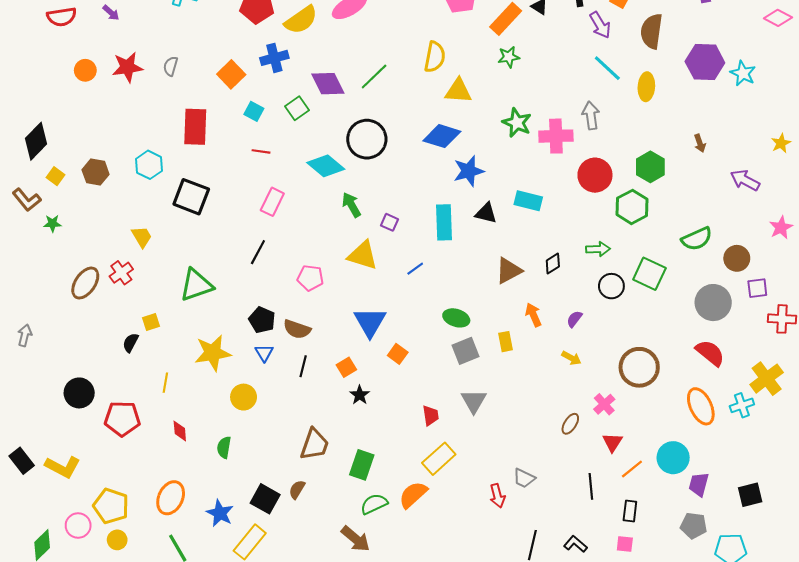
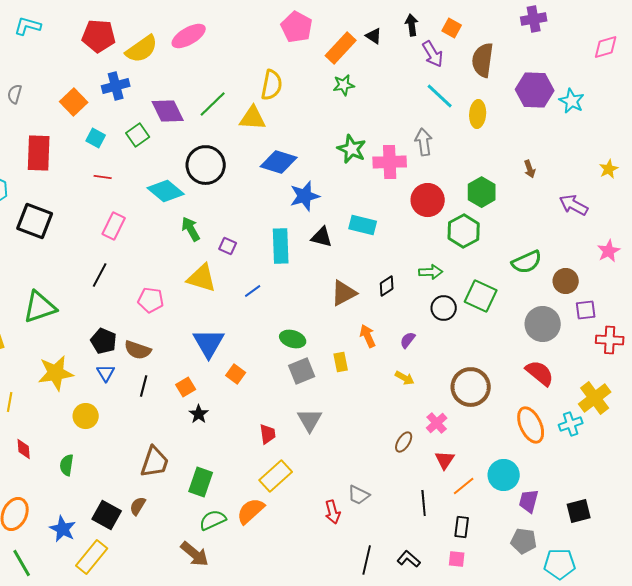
pink diamond: (778, 18) -> (606, 47), turned -44
yellow triangle: (458, 91) -> (253, 118), moved

